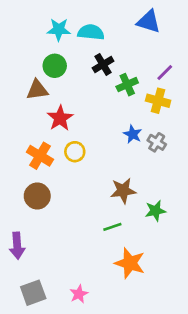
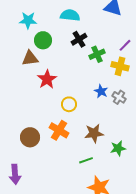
cyan star: (59, 30) -> (28, 20), moved
yellow circle: (75, 152) -> (69, 104), moved
orange cross: (40, 156) -> (59, 130), moved

